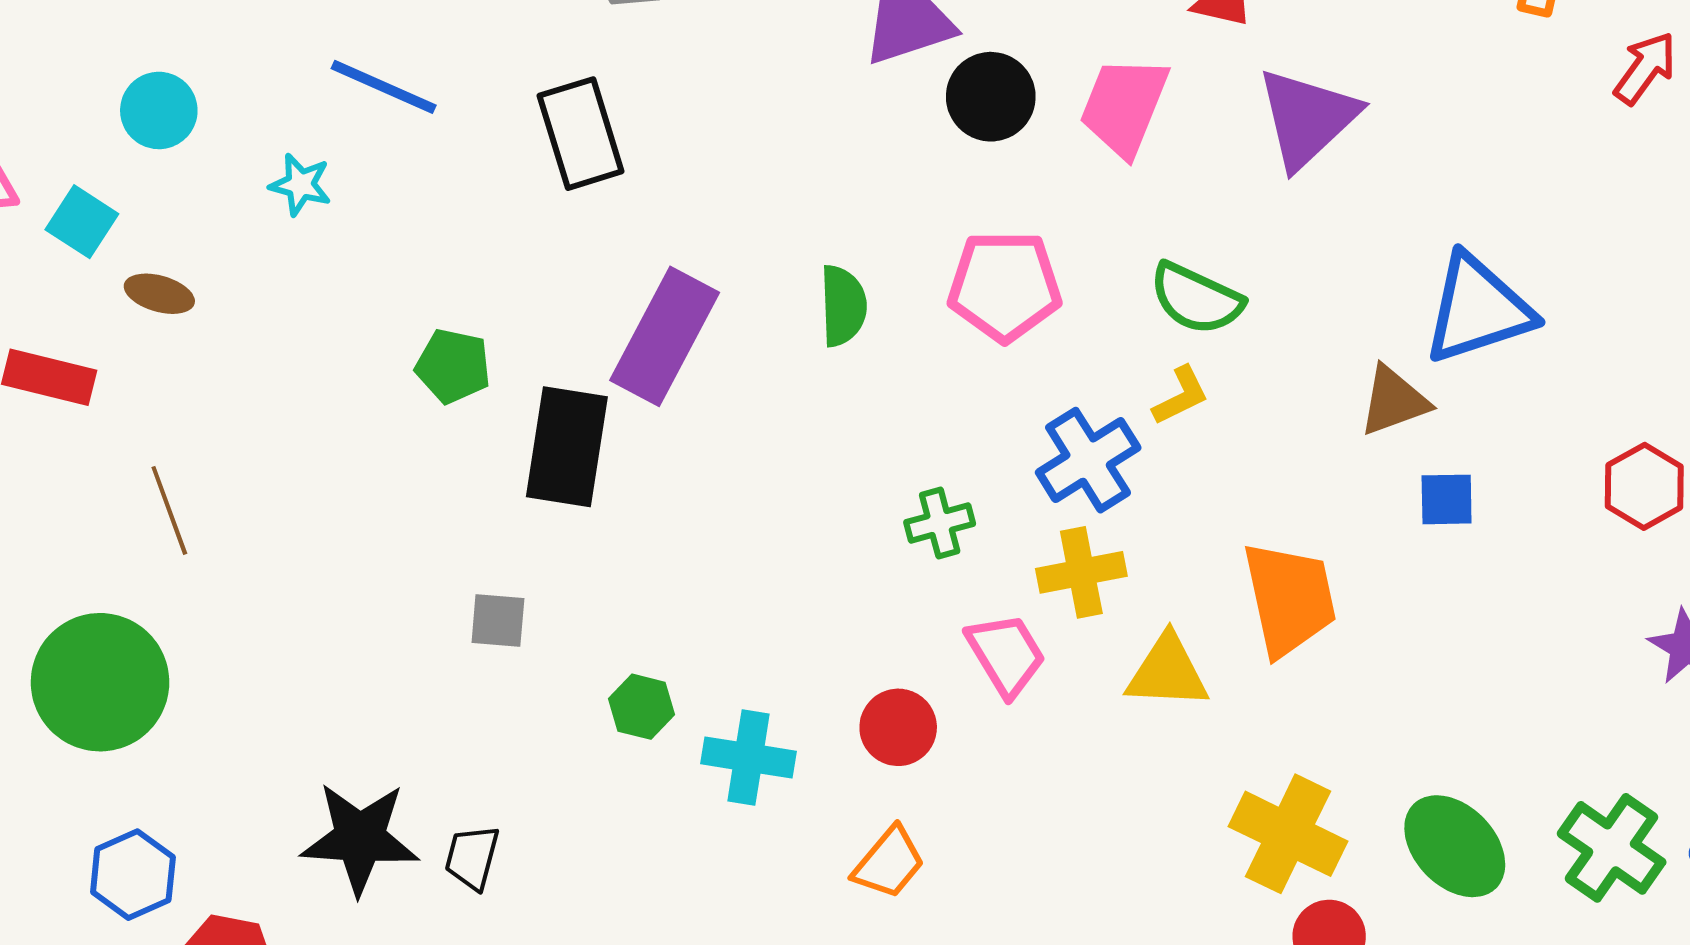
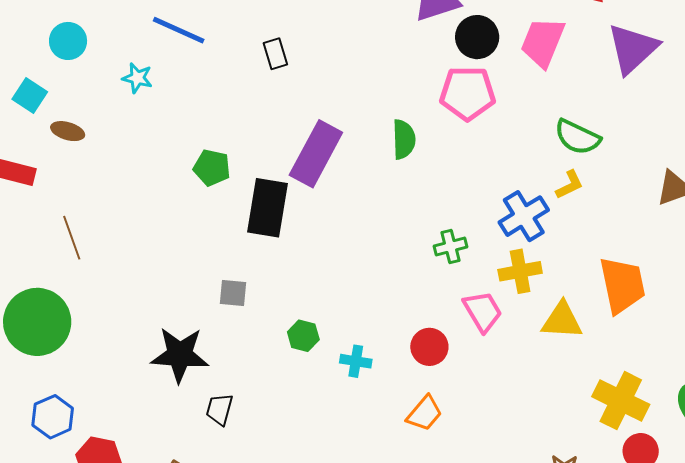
black rectangle: (581, 134) -> (275, 54), size x0.6
pink pentagon: (1005, 286) -> (467, 93), moved
cyan cross: (749, 757) -> (356, 361), size x0.7
black star: (360, 838) -> (180, 355), moved

